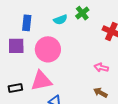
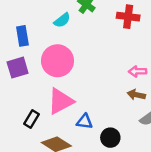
pink arrow: (101, 68) -> (137, 71), moved
black rectangle: (15, 88) -> (32, 119), turned -32

